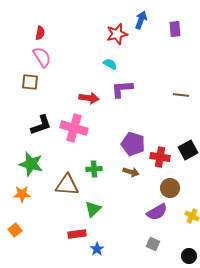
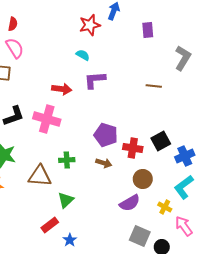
purple rectangle: (175, 29) -> (148, 30), moved
red rectangle: (77, 234) -> (50, 225), turned -30
gray square: (153, 244) -> (140, 236), moved, size x1.5

